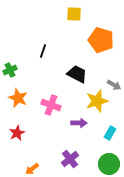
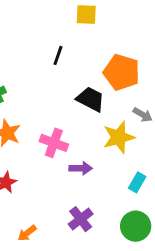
orange pentagon: (101, 40) -> (122, 72), moved
black line: (43, 51) -> (58, 55), moved
purple arrow: (79, 123) -> (81, 168), moved

